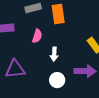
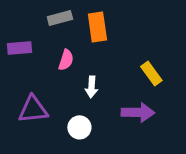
white circle: (57, 80) -> (79, 127), moved

